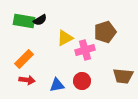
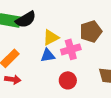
black semicircle: (40, 20) -> (26, 19), size x1.5
blue triangle: (57, 85) -> (48, 55), moved

